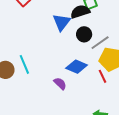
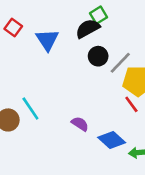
blue triangle: (62, 22) -> (47, 40), moved
blue diamond: (77, 67) -> (112, 140), moved, turned 30

